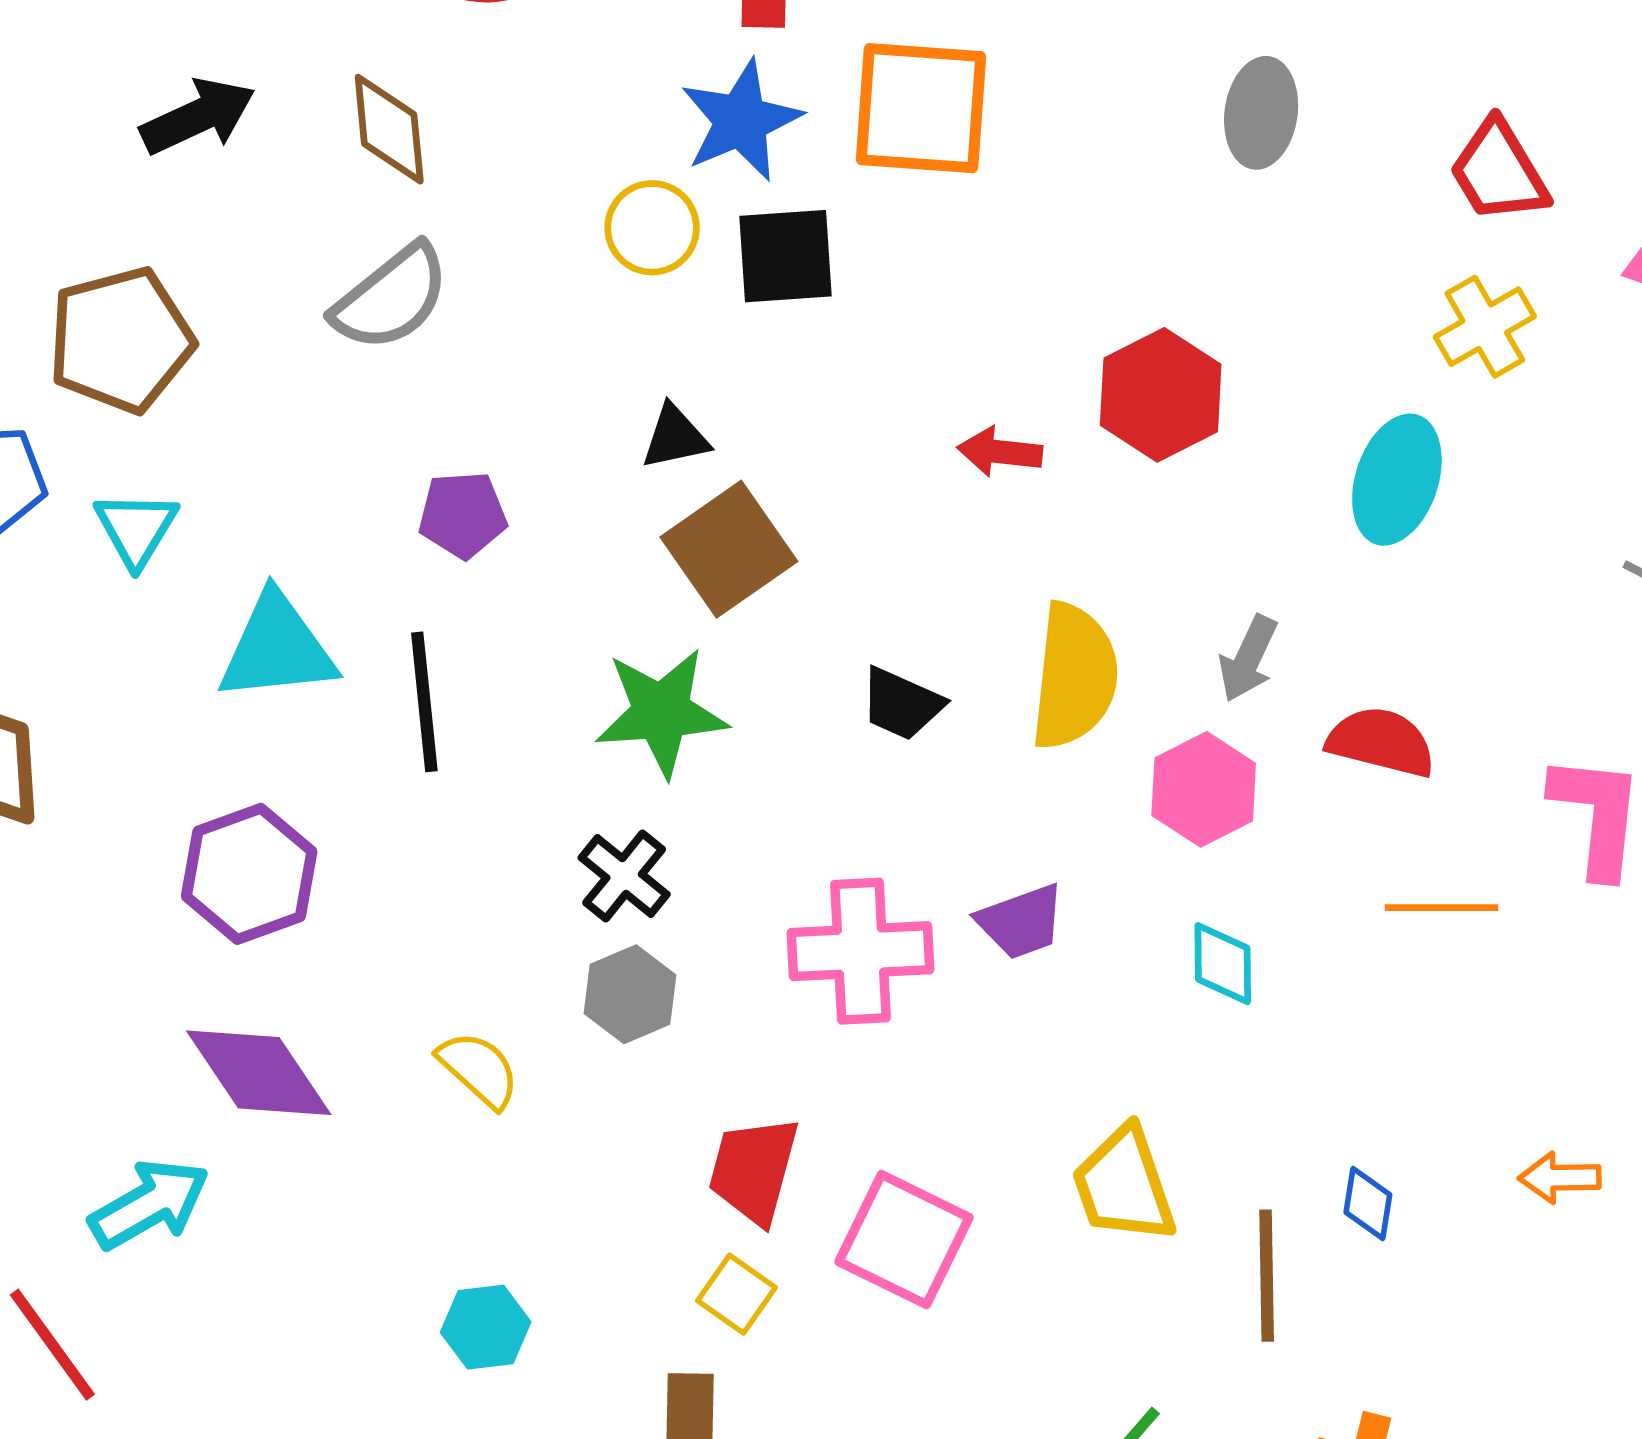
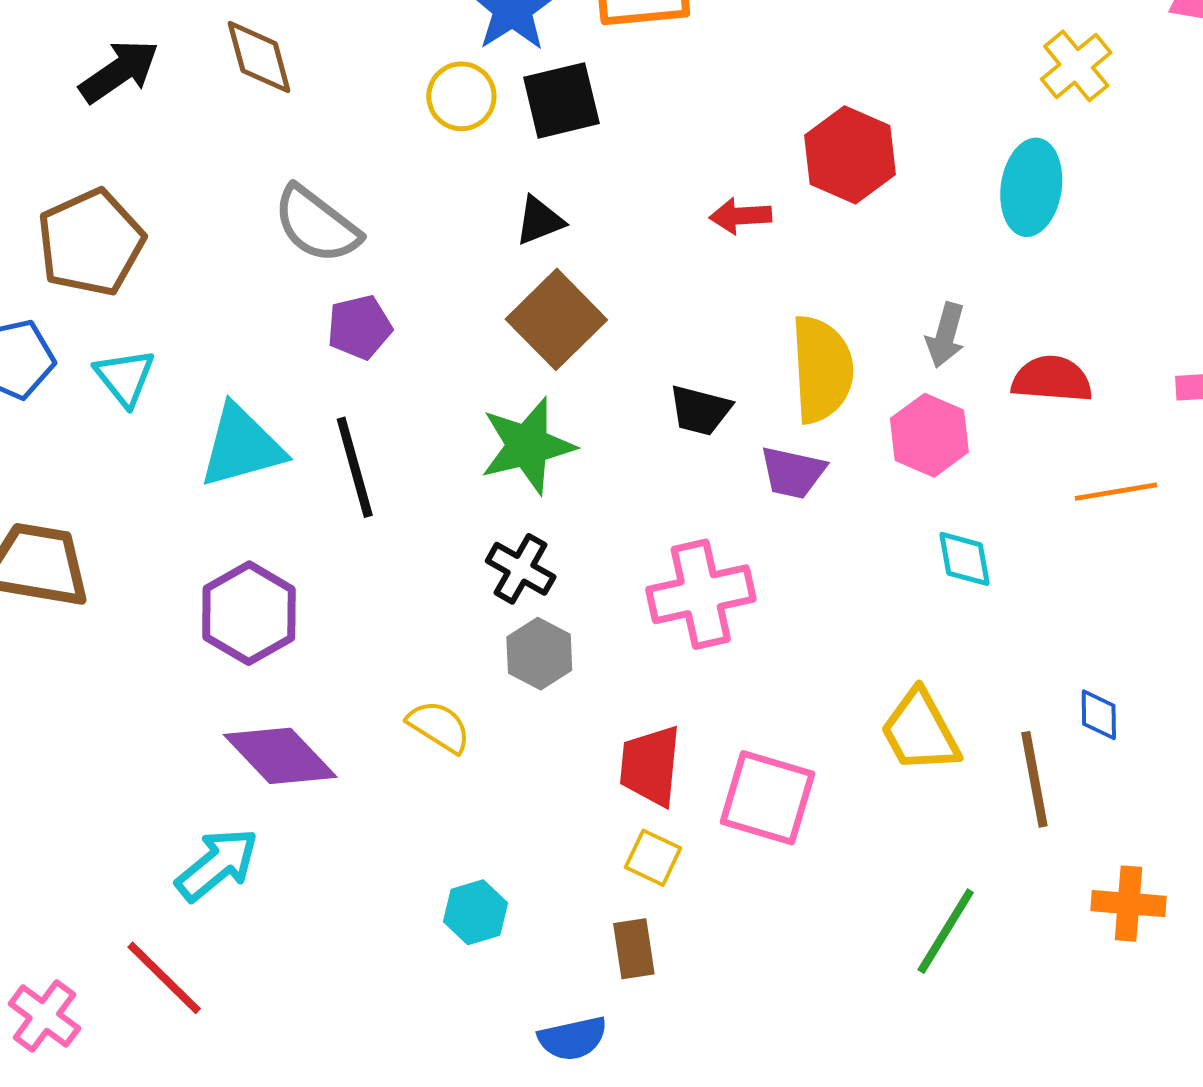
gray semicircle: (391, 298) -> (317, 225), moved, turned 86
black triangle: (675, 437) -> (540, 221), moved
purple trapezoid: (1021, 922) -> (793, 472), moved, turned 42

